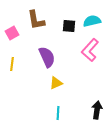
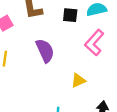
yellow triangle: (56, 83) -> (78, 80), moved

